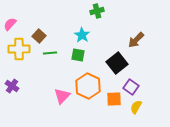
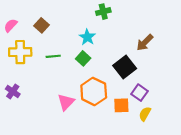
brown square: (39, 36) -> (42, 25), moved
green square: (78, 55) -> (83, 58), turned 32

